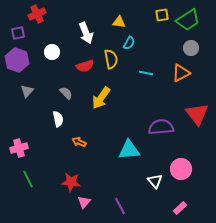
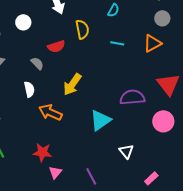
cyan semicircle: (129, 43) -> (113, 10), moved
red semicircle: (85, 66) -> (56, 46), moved
yellow arrow: (101, 98) -> (72, 84), moved
orange arrow: (79, 142) -> (50, 112), size x1.6
cyan triangle: (129, 150) -> (100, 120), turned -30
pink circle: (181, 169) -> (163, 121), moved

